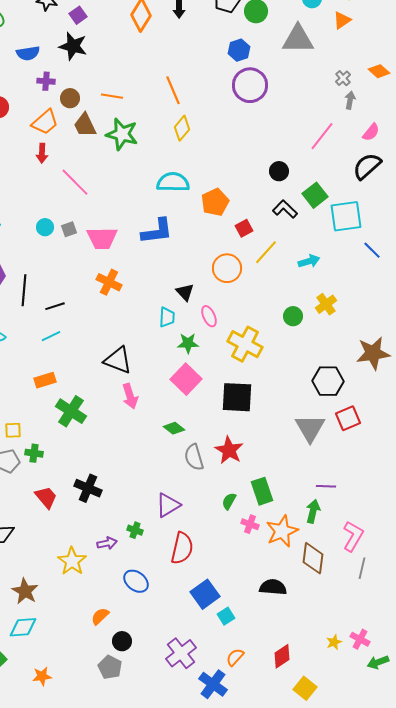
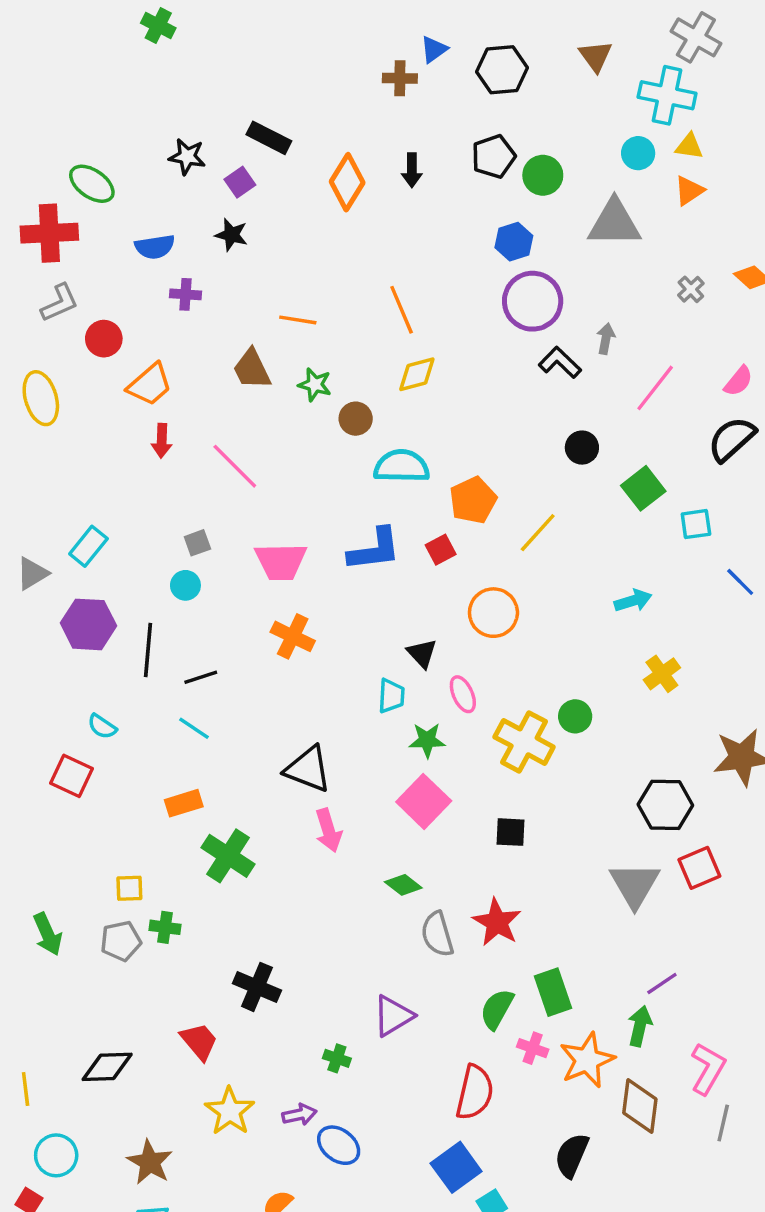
black star: (73, 46) -> (231, 235), size x0.7
brown circle: (70, 98) -> (356, 419), moved
gray arrow: (350, 100) -> (606, 339), moved
orange trapezoid: (45, 122) -> (150, 385), moved
yellow diamond: (182, 128) -> (417, 374), turned 35
green star: (122, 134) -> (315, 385), size x0.6
red arrow: (42, 153) -> (162, 441), moved
black L-shape: (285, 209) -> (560, 362), moved
cyan square: (346, 216) -> (696, 524), size x0.6
cyan circle: (45, 227) -> (185, 585), moved
red square: (244, 228) -> (441, 550), moved
gray square: (69, 229) -> (197, 543), moved
yellow line: (266, 252) -> (538, 533), moved
green circle: (293, 316) -> (575, 716), moved
cyan line: (51, 336) -> (194, 728), turned 60
black square: (237, 397) -> (510, 832), size x0.6
purple line: (326, 486) -> (662, 984), turned -36
red trapezoid: (46, 497) -> (199, 1041), moved
green semicircle: (229, 501) -> (497, 1009), size x1.4
purple arrow: (107, 543) -> (299, 1115), moved
red semicircle: (182, 548) -> (475, 1092), moved
black semicircle: (273, 587) -> (572, 1155), turned -72

